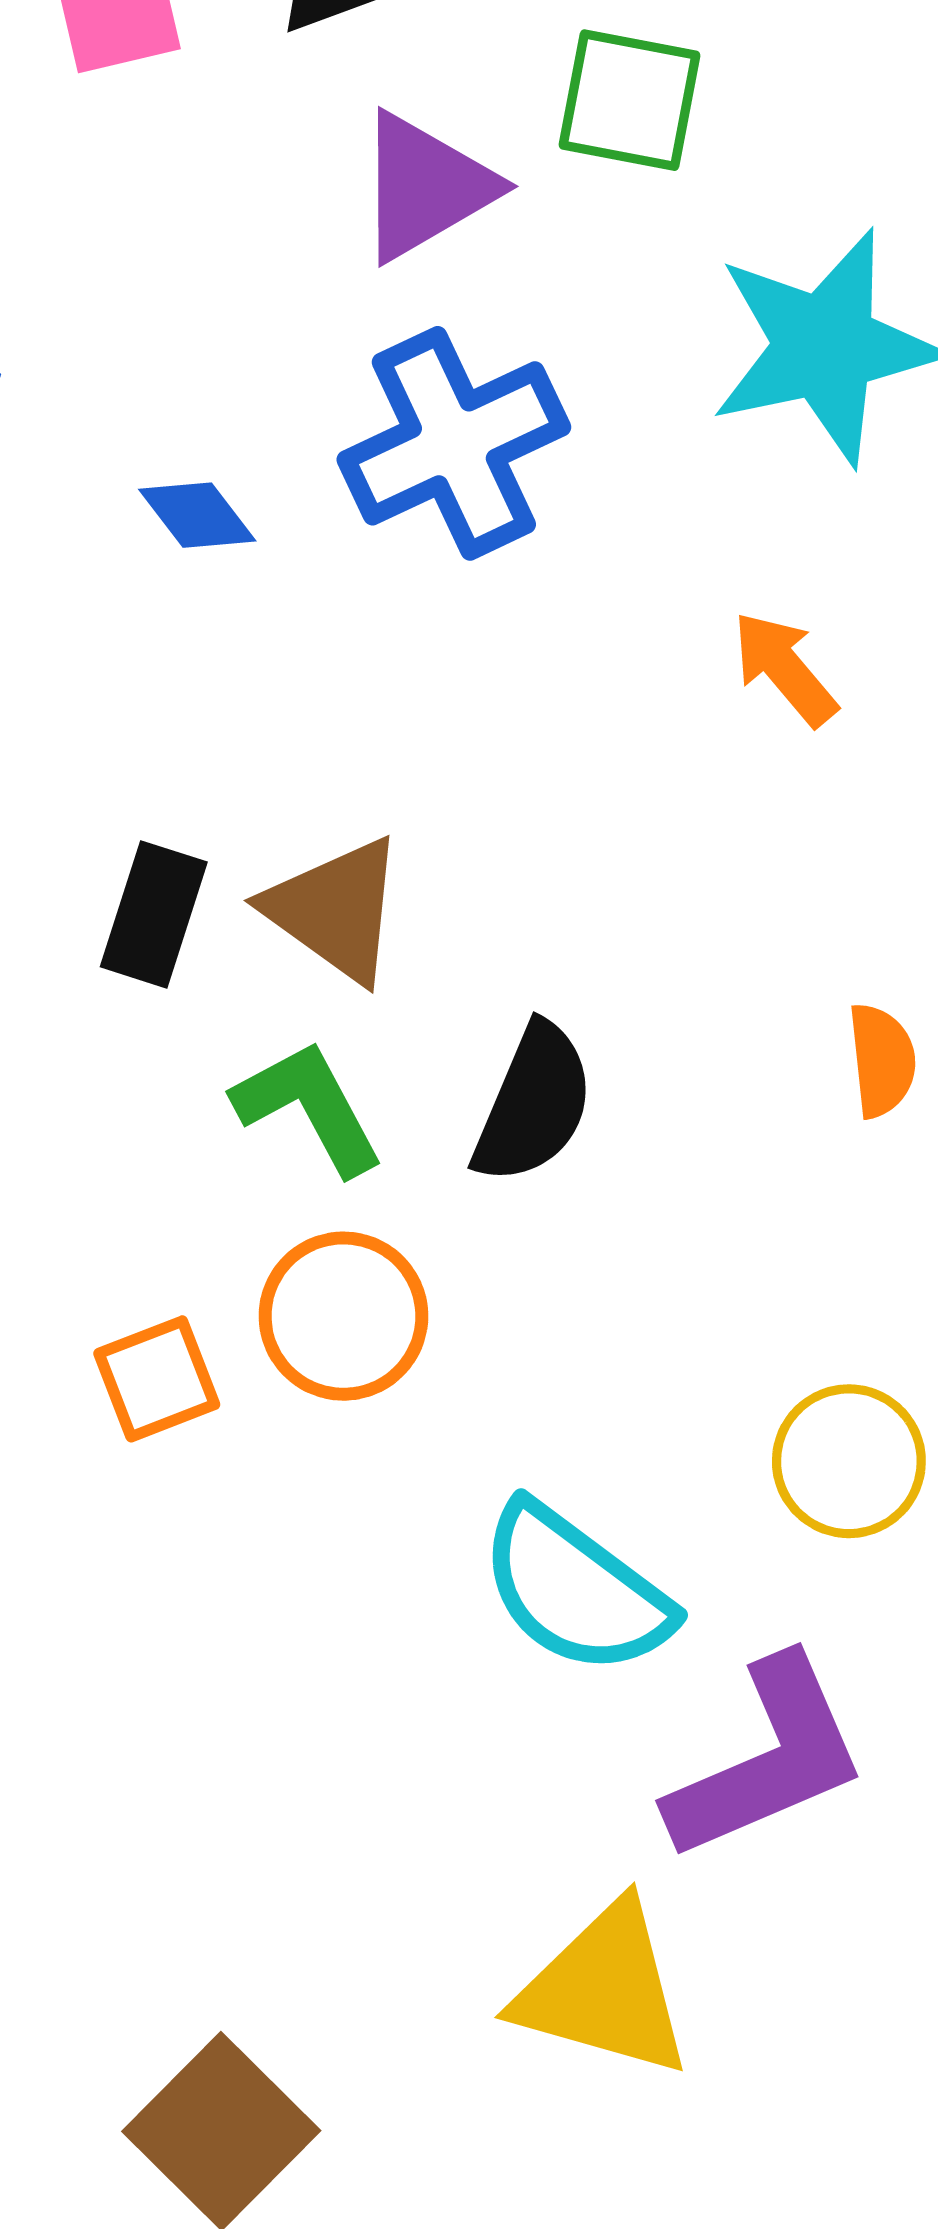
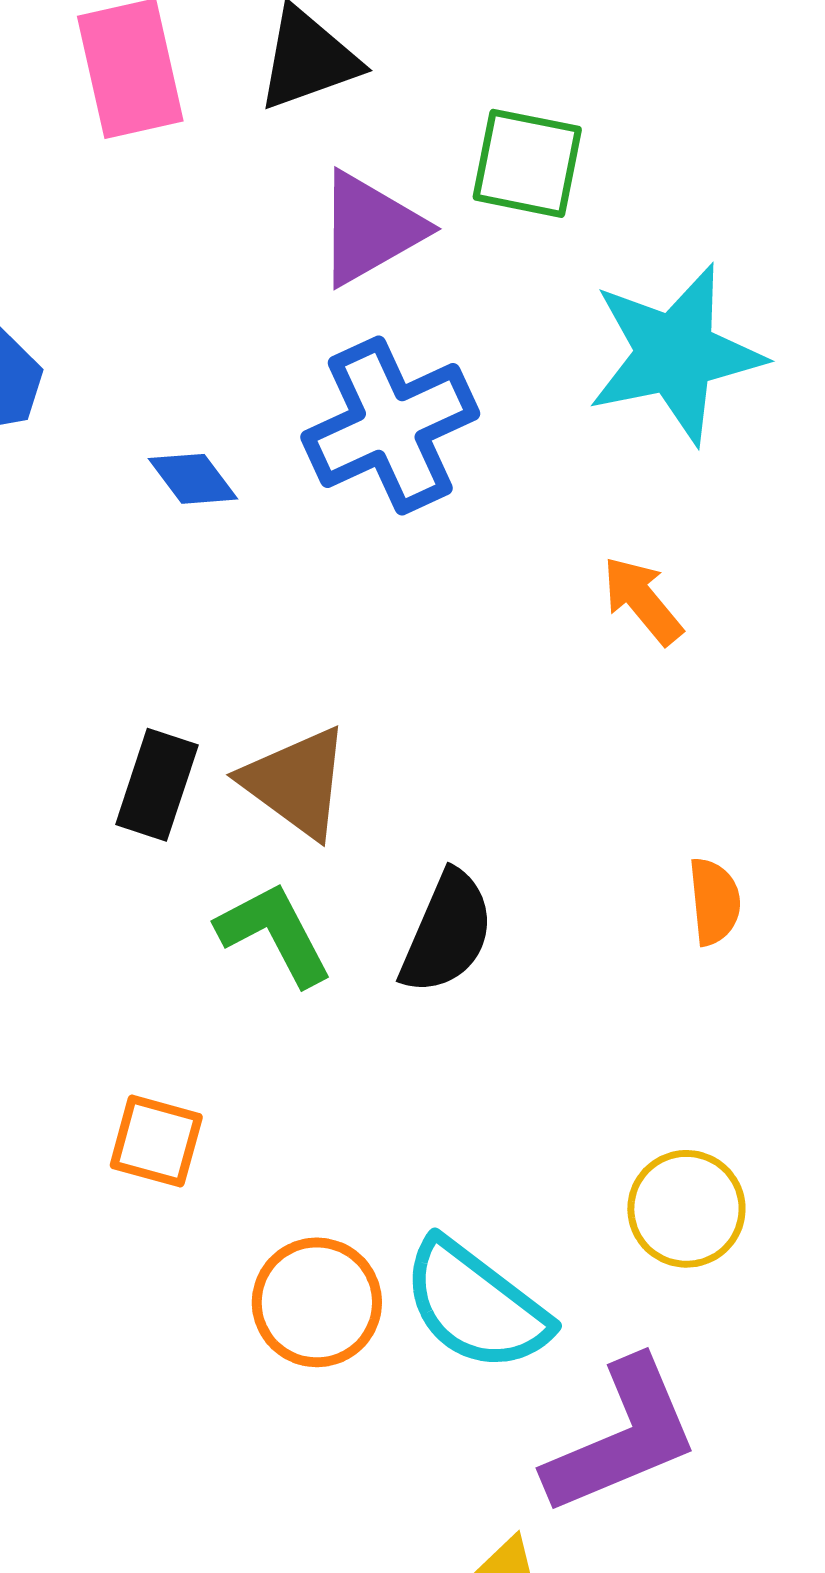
orange circle: (343, 1316) -> (317, 1302), moved
orange square: (157, 1379) -> (156, 1141), turned 36

